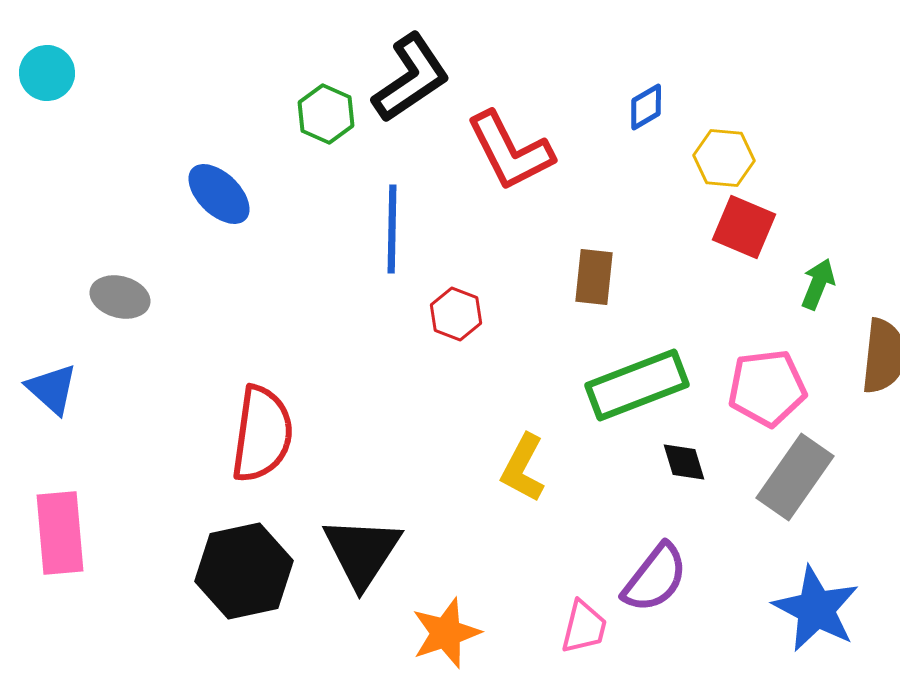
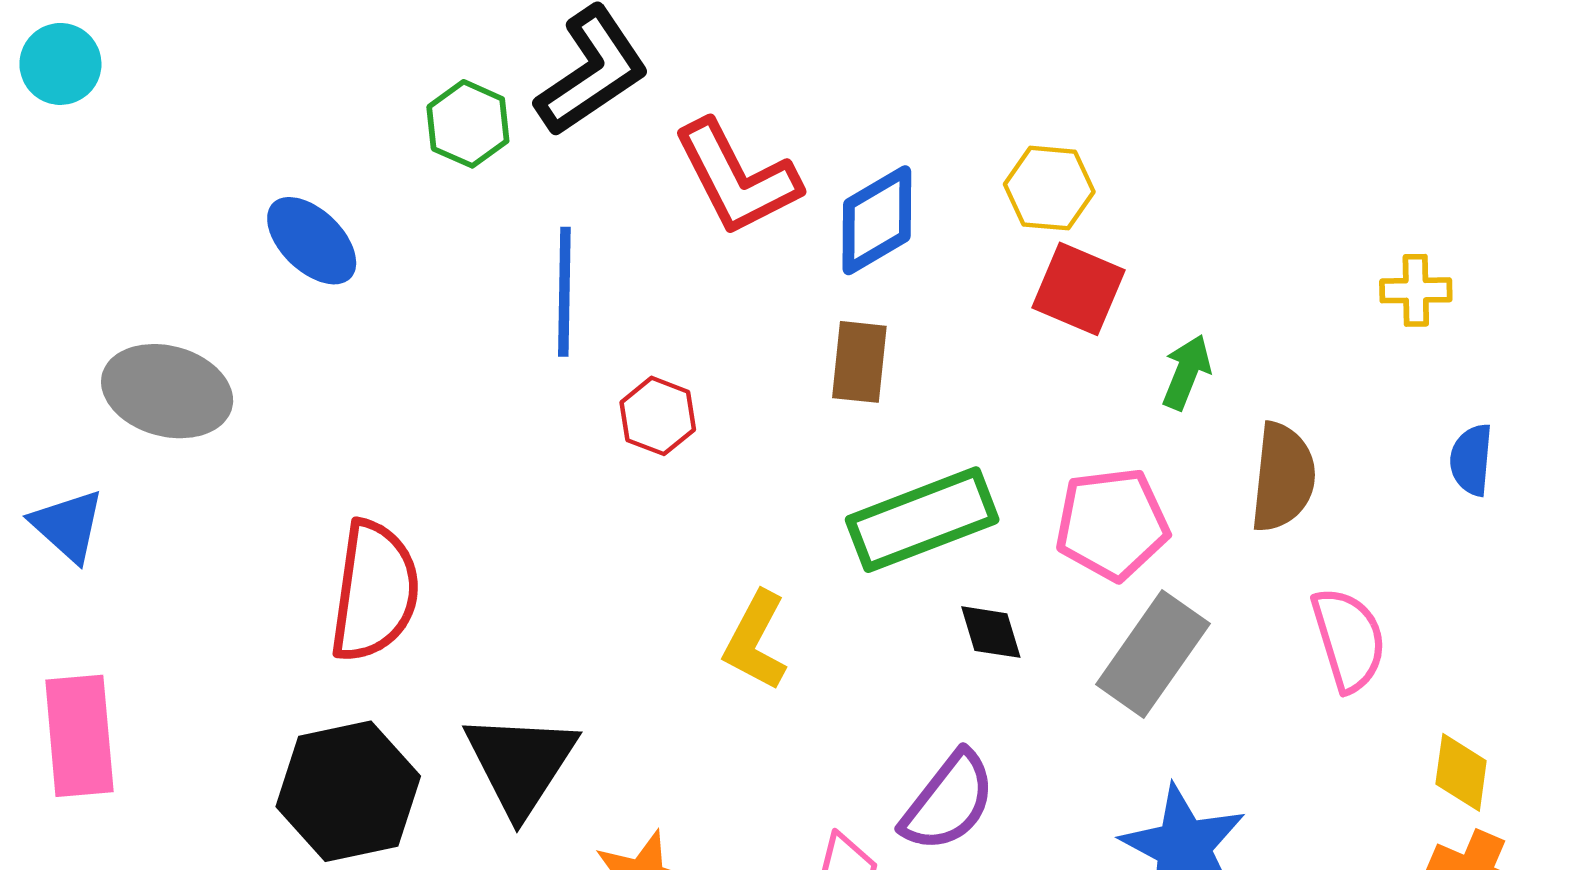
blue diamond: (646, 107) -> (877, 220), moved, size x1.6
gray ellipse: (120, 297) -> (167, 391), size x1.5

